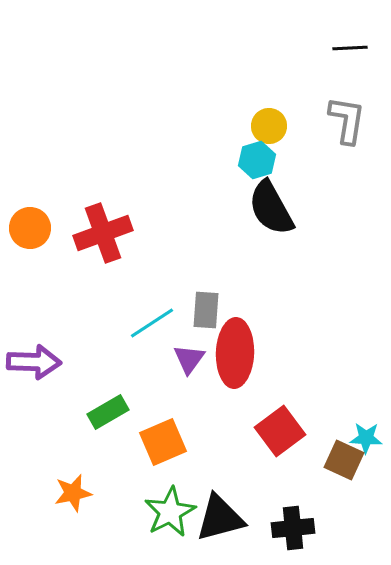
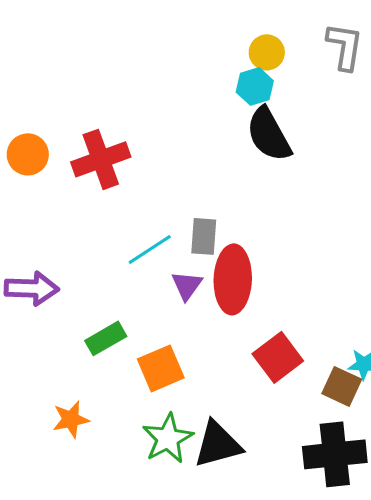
black cross: (293, 528) -> (335, 454), moved, size x1.5

